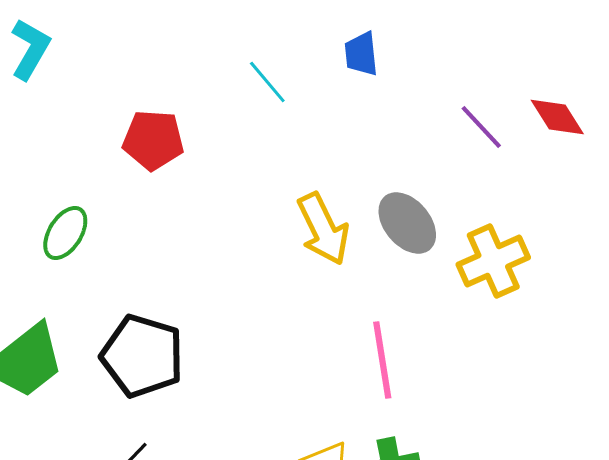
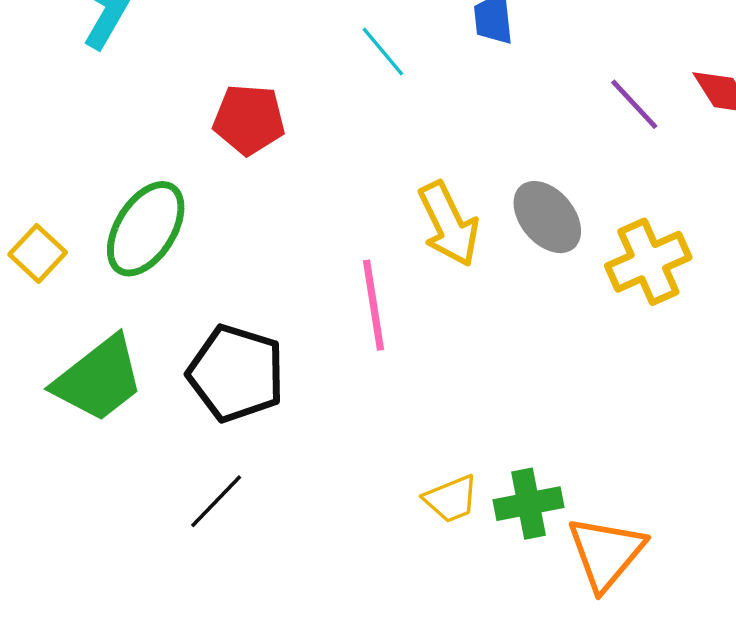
green ellipse: (65, 233) -> (146, 229), size x1.5
pink line: (382, 360) -> (373, 305), moved

